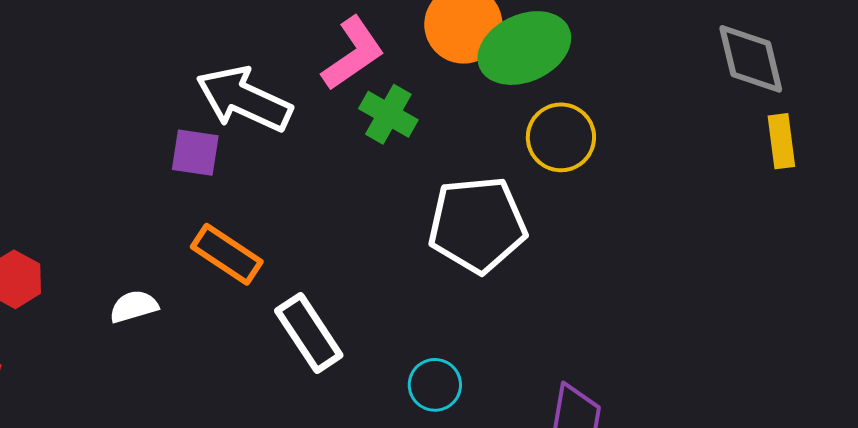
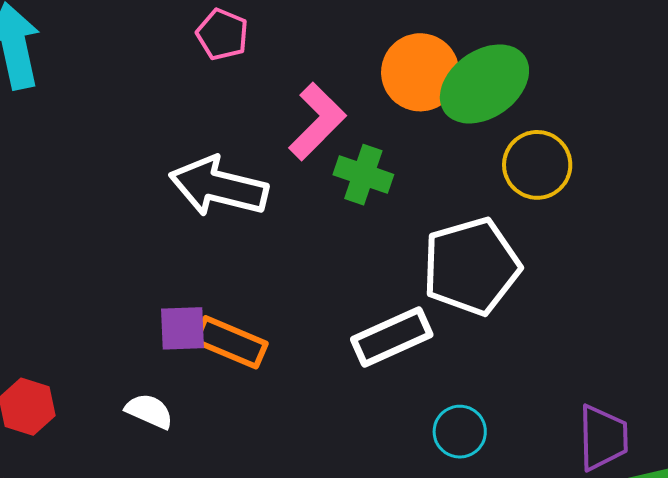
purple square: (195, 153) -> (183, 328), moved
white semicircle: (134, 307) -> (149, 411), turned 51
white rectangle: (309, 333) -> (392, 337), moved, turned -70

